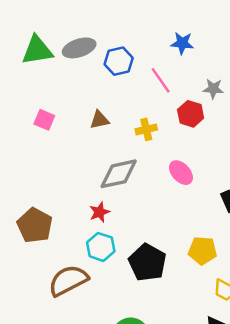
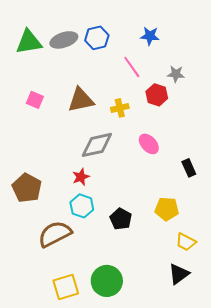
blue hexagon: (119, 61) -> (97, 38), moved
brown triangle: (99, 120) -> (81, 100), size x1.6
black pentagon: (147, 262) -> (121, 219), size x0.7

